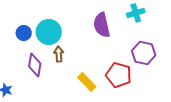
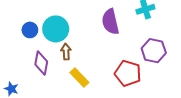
yellow rectangle: (87, 82) -> (79, 77), moved

